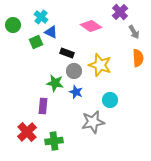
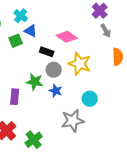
pink diamond: (91, 26) -> (67, 37), moved
gray arrow: (134, 32) -> (106, 31), moved
purple rectangle: (43, 106) -> (15, 97), moved
green cross: (54, 141) -> (34, 140), turned -30

